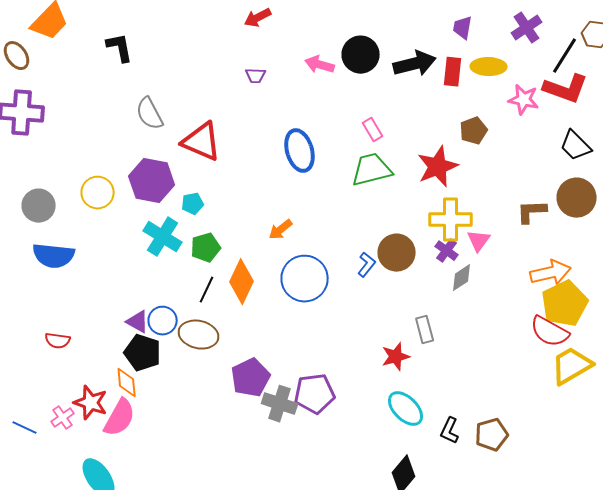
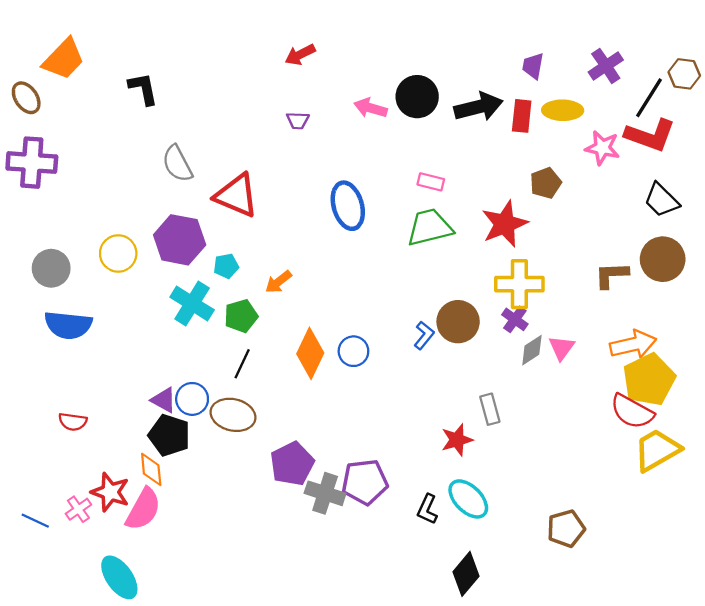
pink rectangle: (373, 130) -> (431, 182), turned -45
orange arrow: (281, 230) -> (278, 282), moved
pink triangle: (479, 241) -> (561, 348), moved
blue circle: (305, 279) -> (353, 351), size x0.6
orange diamond: (242, 282) -> (310, 353), moved
black L-shape: (450, 431) -> (427, 509), moved

